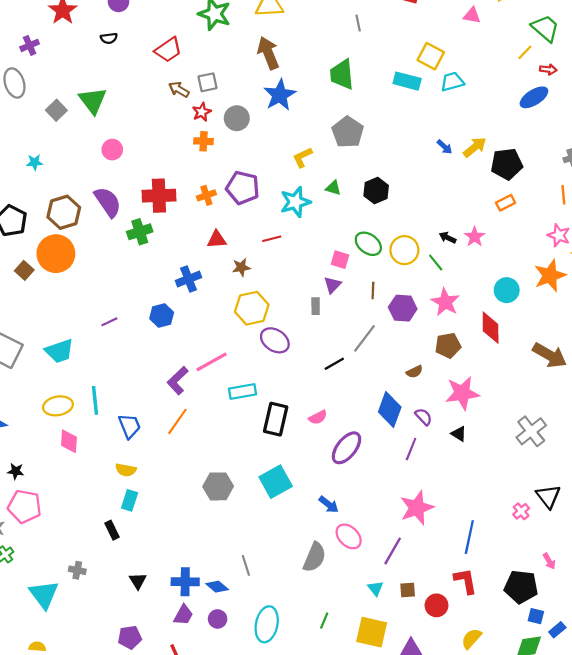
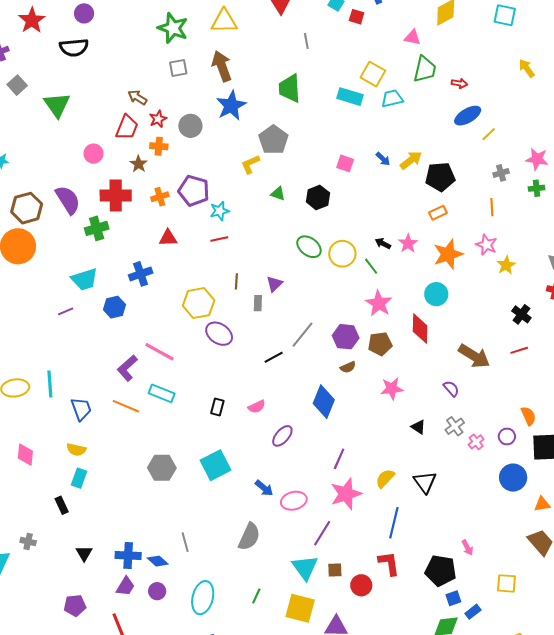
green trapezoid: (545, 28) -> (425, 69), moved, turned 60
black semicircle: (109, 38) -> (74, 47), size x1.8
red trapezoid: (168, 50) -> (127, 127), moved, turned -36
yellow line: (525, 52) -> (489, 134), moved
red arrow: (548, 69) -> (459, 83), moved
gray square: (208, 82) -> (178, 68), moved
gray square: (56, 110) -> (17, 85), moved
gray pentagon: (348, 132) -> (273, 140), moved
pink circle: (112, 150) -> (94, 154), moved
cyan star: (295, 202) -> (220, 211), moved, size x0.7
pink square: (340, 260) -> (345, 163), moved
brown star: (241, 267) -> (139, 164), moved, turned -30
orange star: (550, 276) -> (448, 254), moved
brown line: (373, 291) -> (236, 281), moved
purple hexagon: (403, 308) -> (346, 337), moved
cyan trapezoid: (59, 351) -> (85, 279), moved
pink line: (212, 362) -> (159, 352), turned 56
cyan rectangle: (242, 391) -> (162, 393), moved, turned 30
pink star: (462, 393) -> (392, 389), size x0.7
purple semicircle: (424, 417) -> (451, 389), moved
black rectangle: (276, 419) -> (217, 407), size x0.6
orange line: (177, 421) -> (126, 406), turned 76
gray cross: (531, 431) -> (455, 426), size x0.7
black triangle: (459, 434) -> (418, 427), moved
pink diamond: (69, 441) -> (25, 455), moved
purple ellipse: (347, 448) -> (282, 436), size x0.7
purple line: (411, 449) -> (339, 459), moved
black triangle: (548, 496) -> (425, 482), moved
pink cross: (521, 511) -> (476, 442), moved
pink ellipse: (349, 536) -> (294, 501), moved, turned -60
cyan triangle: (375, 588) -> (305, 568), size x1.8
blue square: (536, 616) -> (453, 598), turned -35
yellow semicircle: (471, 639) -> (385, 478), moved

